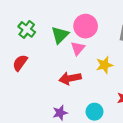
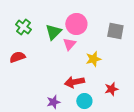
red semicircle: (20, 63) -> (17, 57), turned 35
red arrow: (70, 78) -> (74, 82), moved

